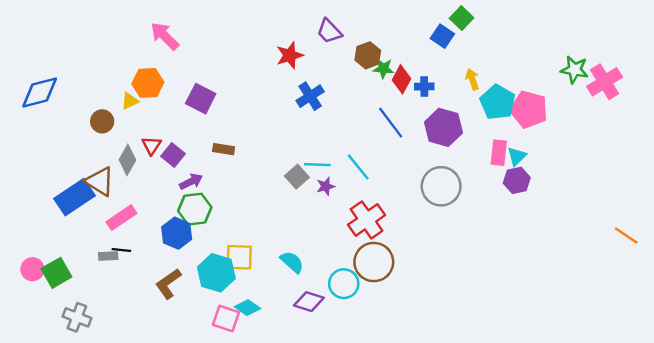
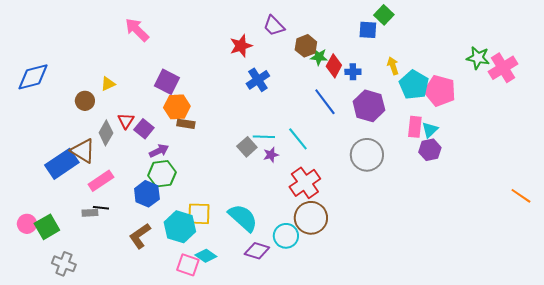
blue square: (442, 36) -> (368, 30), turned -30
orange hexagon: (148, 83) -> (177, 107), moved
cyan semicircle: (292, 262) -> (243, 218), size x1.5

